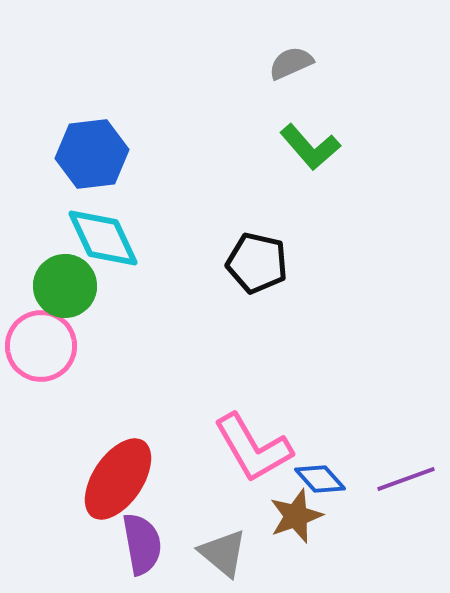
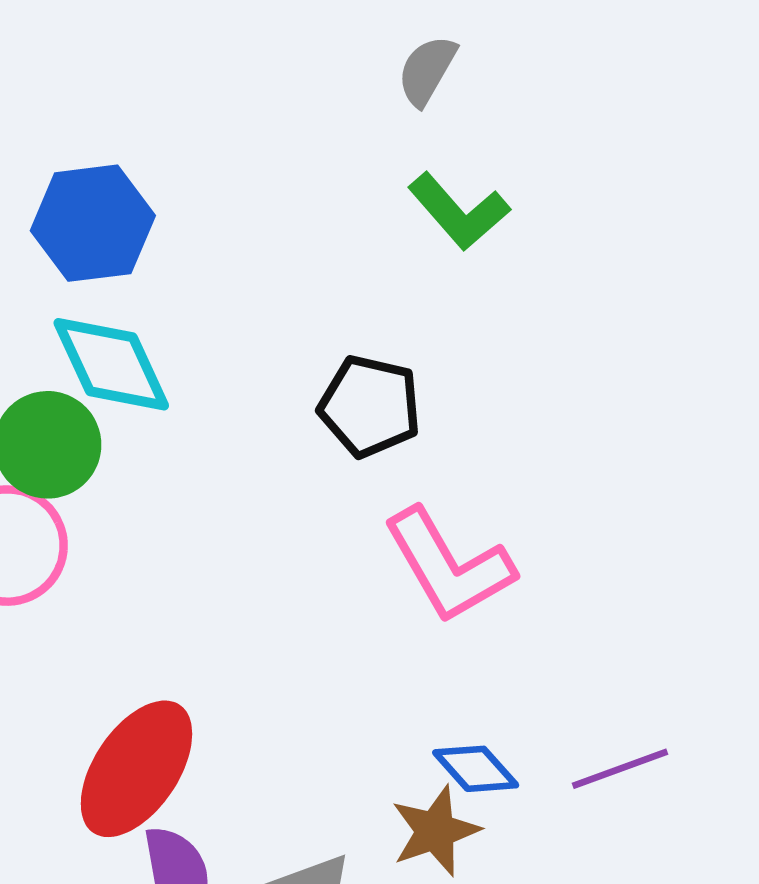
gray semicircle: (291, 63) -> (427, 70), turned -36
pink L-shape: (253, 448) -> (449, 566), moved

